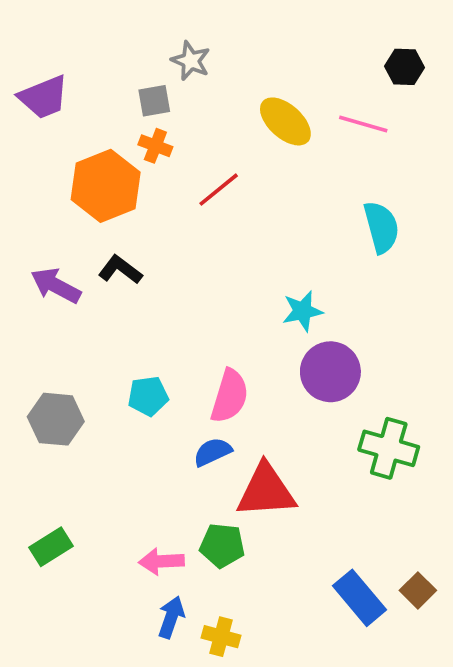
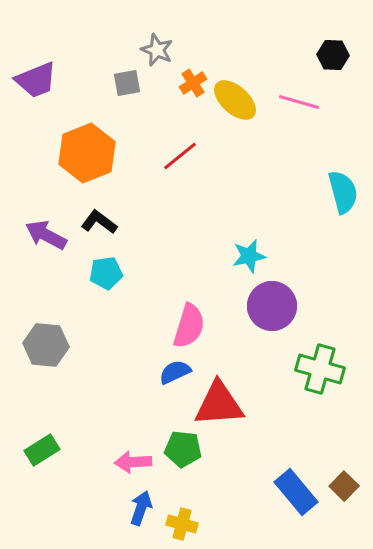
orange cross: (155, 146) -> (193, 83), moved, turned 36
cyan semicircle: (381, 227) -> (343, 192), moved
cyan pentagon: (148, 396) -> (106, 273), moved

